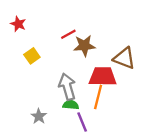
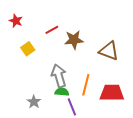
red line: (68, 34) -> (52, 30), moved
red trapezoid: (103, 76) -> (112, 93), moved

